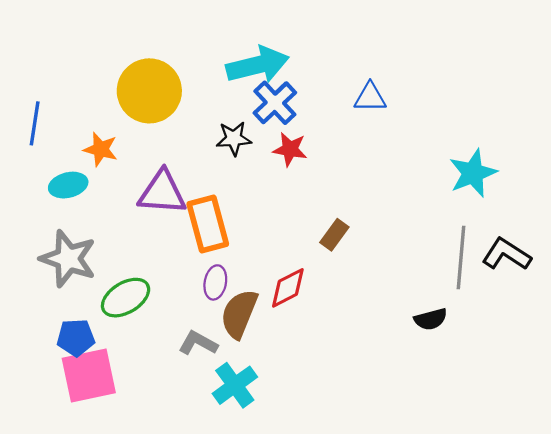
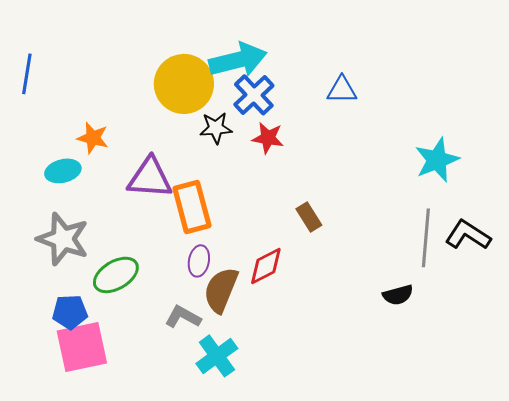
yellow circle: (149, 91) -> (184, 84), moved
blue line: (35, 123) -> (27, 74), moved
brown rectangle: (334, 235) -> (309, 217), turned -68

